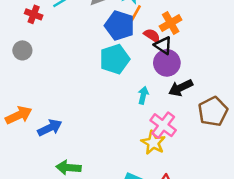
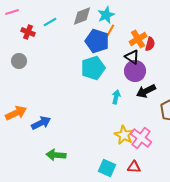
red semicircle: (152, 35) -> (150, 44), moved, turned 72
pink cross: (163, 125) -> (141, 138), moved

